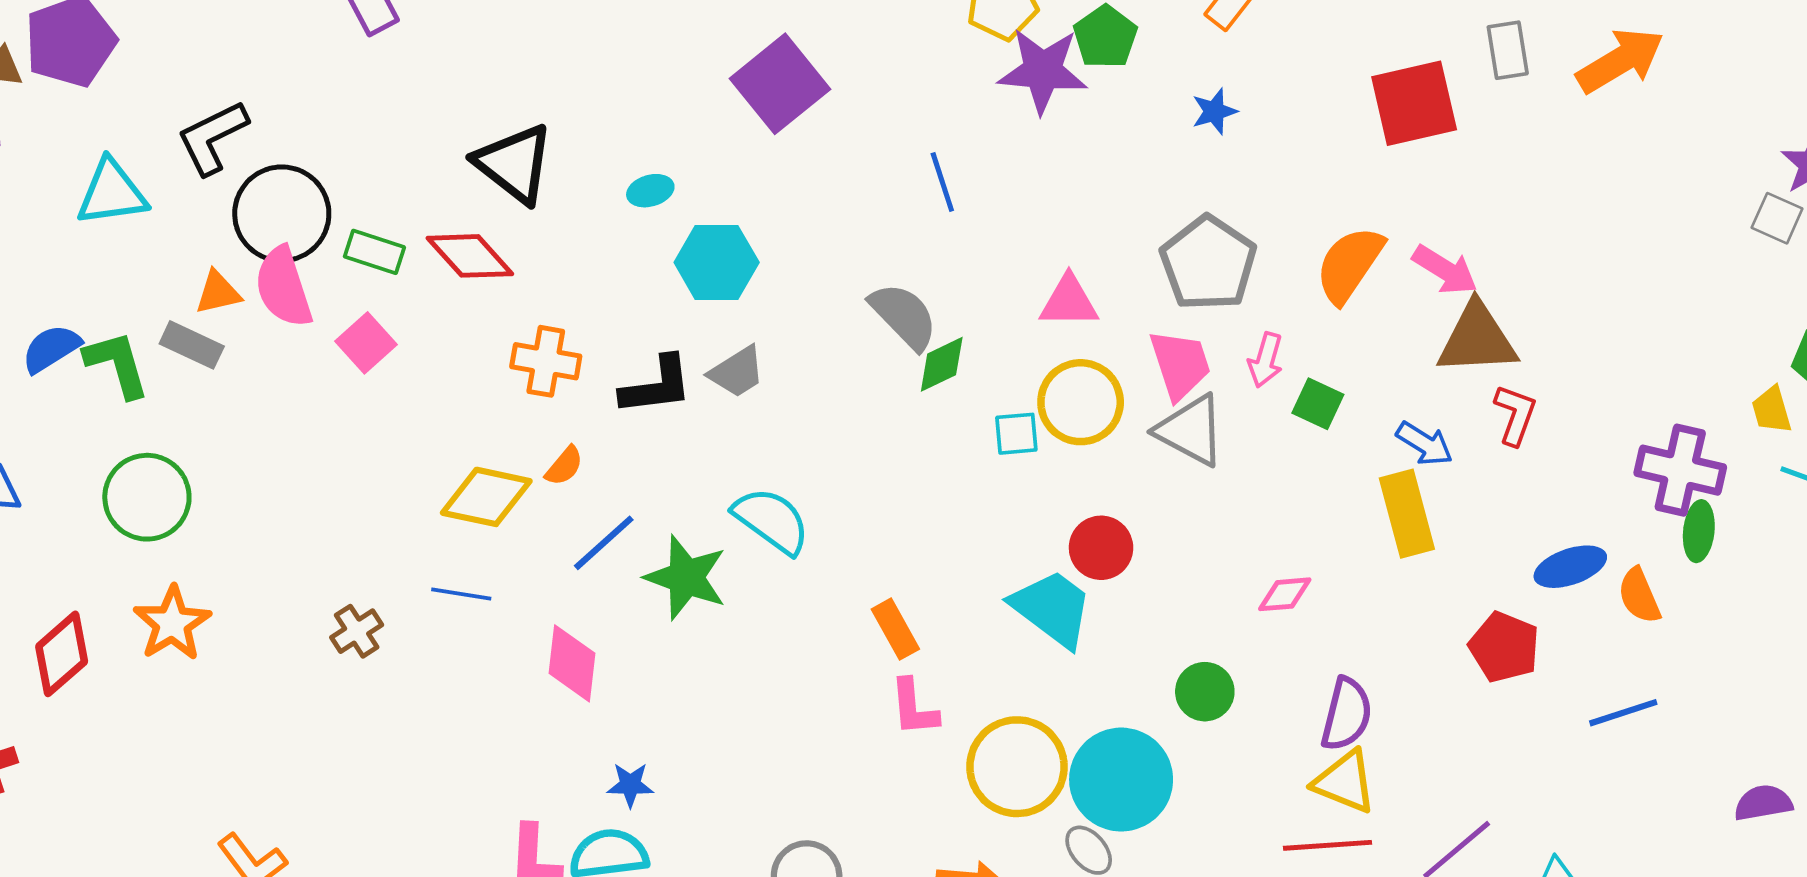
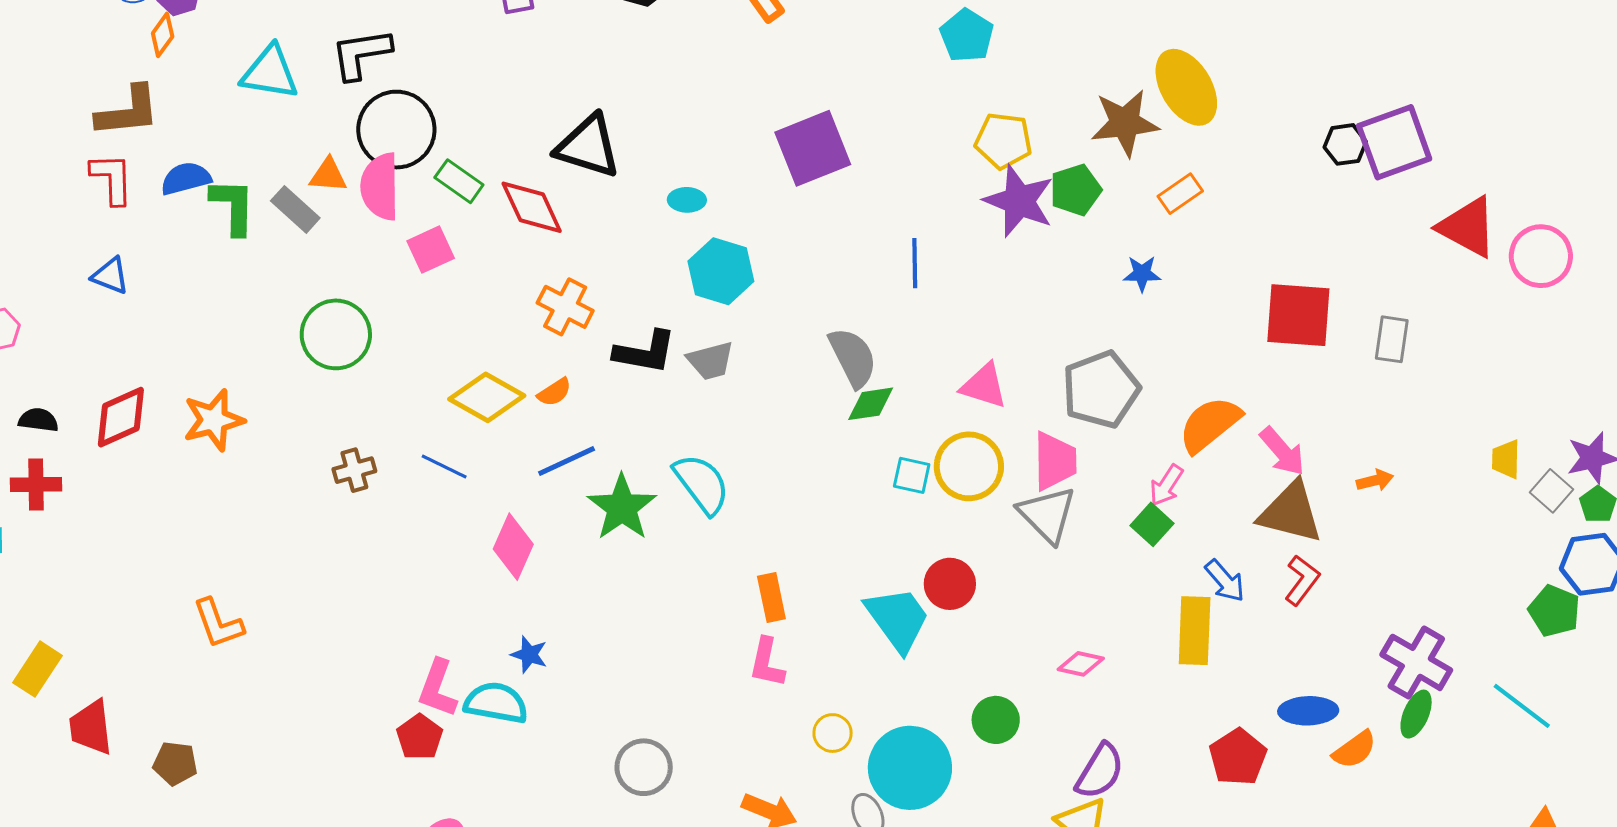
gray rectangle: (1508, 50) -> (1392, 339), moved
orange arrow: (1620, 61) -> (1375, 480), moved, size x0.5
black triangle: (514, 164) -> (588, 146), turned -38
pink arrow: (1266, 360) -> (1166, 485), moved
yellow trapezoid: (1772, 410) -> (1506, 459), moved
green circle: (147, 497) -> (336, 334), moved
orange semicircle: (1639, 596) -> (1355, 750), turned -120
yellow circle: (1017, 767) -> (833, 733), size x0.5

